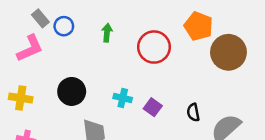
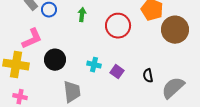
pink L-shape: (30, 48) -> (32, 39), moved
yellow cross: (21, 98) -> (16, 65), size x1.4

